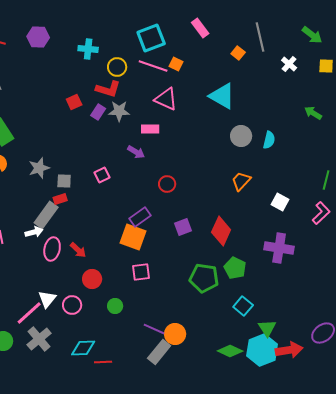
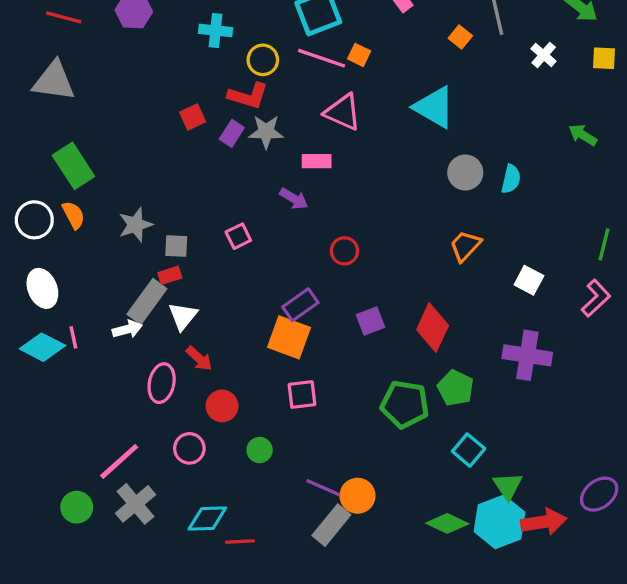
pink ellipse: (52, 249) -> (162, 383), moved
white triangle: (47, 299) -> (183, 316), moved

